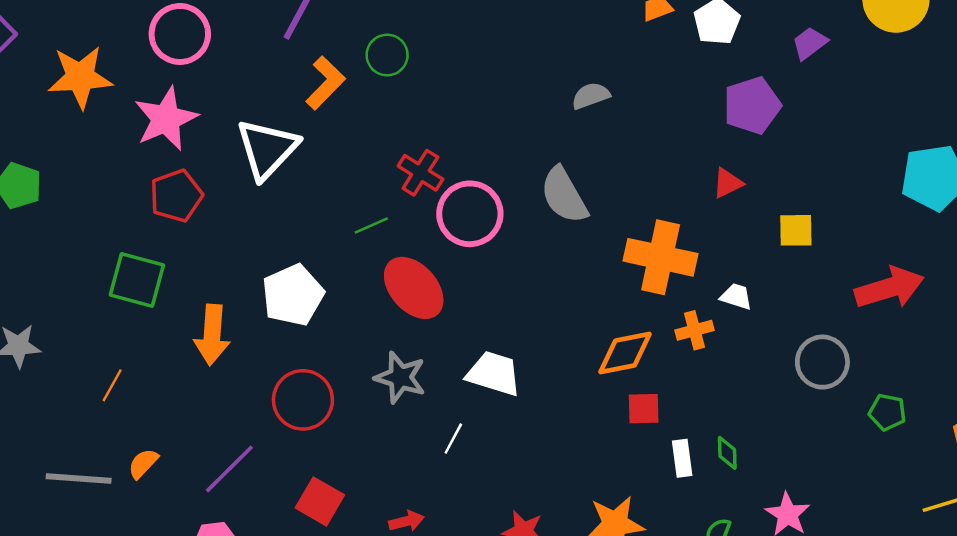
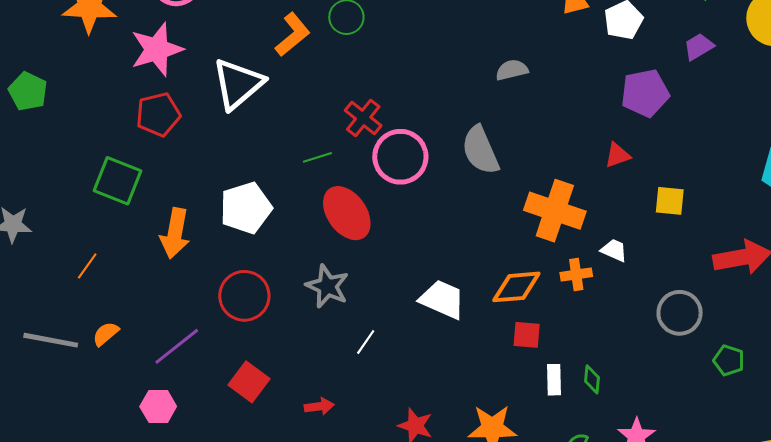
white trapezoid: (494, 374) -> (442, 299), moved

